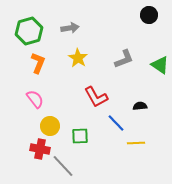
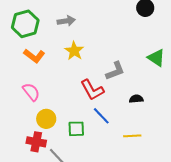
gray L-shape: (124, 59) -> (115, 71), moved
orange L-shape: (38, 63) -> (34, 56), turned 105
blue line: (116, 123) -> (101, 116), moved

